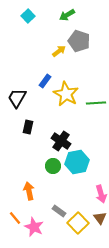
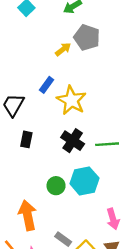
green line: (96, 103) -> (107, 144), moved
black cross: (61, 141) -> (73, 141), moved
orange arrow: (29, 191) -> (28, 215), size x1.4

